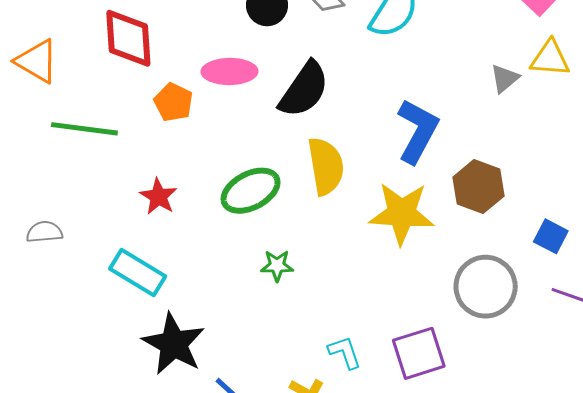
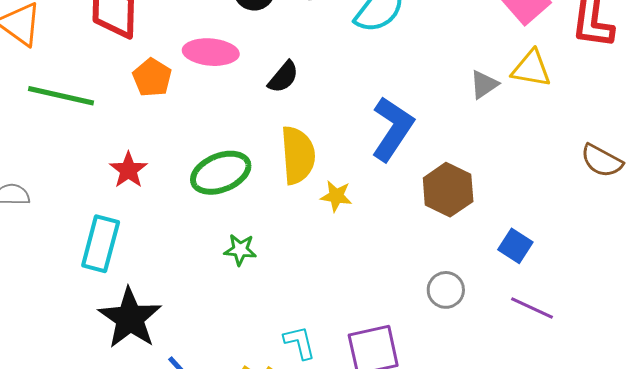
black semicircle: (304, 90) -> (283, 77), size x0.6
yellow star: (402, 213) -> (336, 196), moved, size x0.5
cyan rectangle: (138, 272) -> (101, 244), turned 68
gray circle: (486, 287) -> (446, 290), size x0.6

